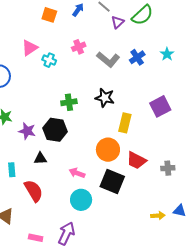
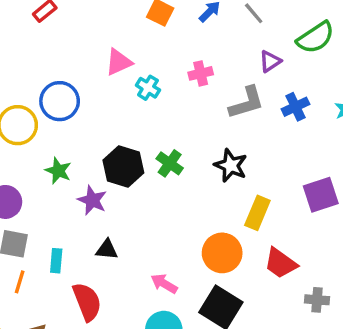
purple triangle: (118, 22) -> (270, 61), moved
gray L-shape: (108, 60) -> (247, 103), turned -65
green cross: (69, 102) -> (170, 163), turned 35
black hexagon: (55, 130) -> (123, 166), moved
red trapezoid: (136, 160) -> (280, 263), moved

